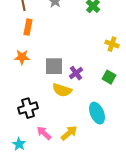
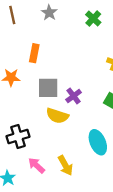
orange rectangle: (28, 27) -> (34, 53), moved
yellow arrow: (69, 133) -> (65, 165), turned 102

